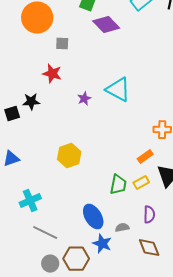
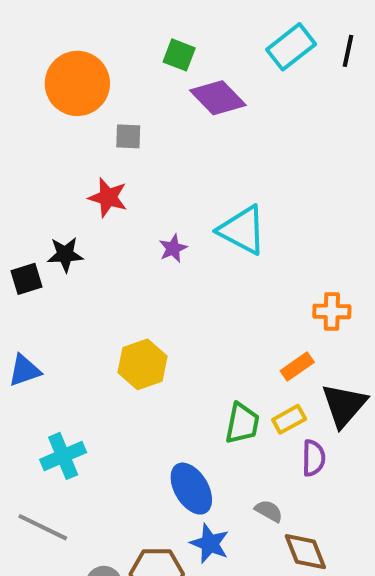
purple semicircle: (149, 215) -> (313, 458), moved
gray semicircle: (122, 228) -> (269, 511), moved, turned 40
gray line: (45, 233) -> (43, 527), moved

